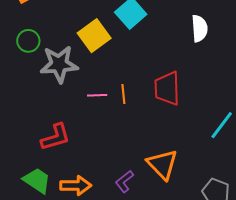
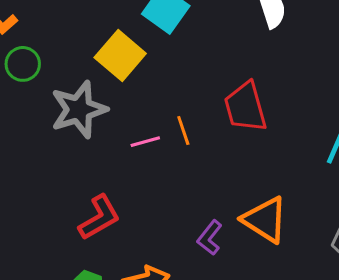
green circle: (28, 41) -> (23, 64), moved
purple L-shape: (124, 181) -> (210, 238), moved

